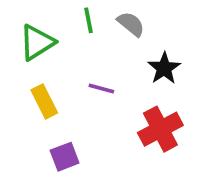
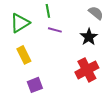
gray semicircle: (131, 24) -> (96, 13), moved
purple line: (101, 89) -> (55, 30), moved

